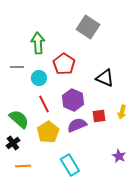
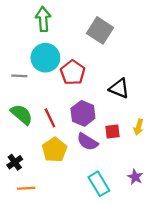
green arrow: (38, 43) -> (43, 19), moved
cyan circle: (39, 78) -> (45, 58), moved, size x1.6
green semicircle: (19, 119) -> (22, 114), moved
purple semicircle: (77, 125) -> (87, 142), turned -126
cyan rectangle: (70, 165) -> (99, 184), moved

